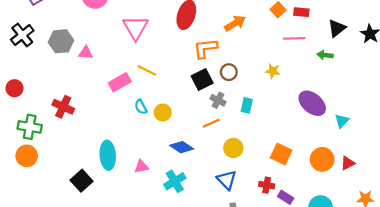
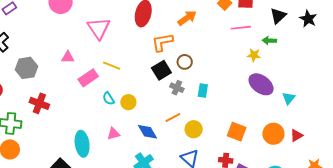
gray hexagon: (61, 41) -> (26, 68), moved
pink triangle: (86, 53) -> (68, 57), moved
yellow star: (273, 71) -> (254, 55), moved
orange line: (211, 123) -> (173, 118), moved
blue diamond: (182, 147) -> (147, 132), turned 30
pink triangle: (141, 167) -> (113, 134), moved

